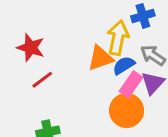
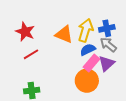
blue cross: (143, 16) -> (107, 28), moved
orange triangle: (101, 58) -> (64, 34), moved, turned 36

